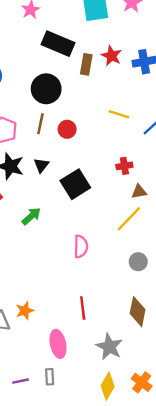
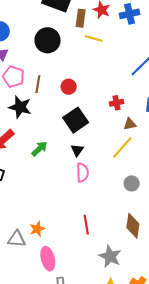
yellow line: (119, 114) -> (94, 38), moved
brown line: (40, 124) -> (38, 84), moved
red circle: (67, 129) -> (69, 87), moved
black triangle: (41, 165) -> (77, 150), moved
pink ellipse: (58, 344) -> (48, 259), moved

